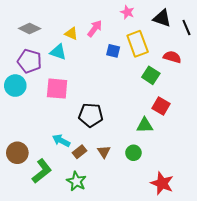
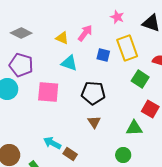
cyan triangle: (58, 52) -> (69, 63), moved
black pentagon: (91, 115) -> (93, 93), moved
brown rectangle: (79, 152) -> (70, 154), turned 72
brown triangle: (104, 152) -> (94, 122), moved

